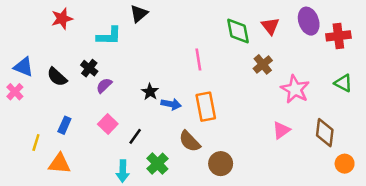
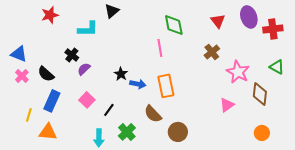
green diamond: (238, 31) -> (174, 25), moved
black semicircle: (57, 77) -> (46, 74), moved
pink cross: (15, 92) -> (22, 76), moved
blue rectangle: (64, 125) -> (52, 101), size x1.5
brown diamond: (325, 133) -> (260, 94), moved
orange circle: (345, 164) -> (262, 133), moved

